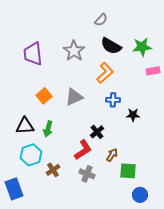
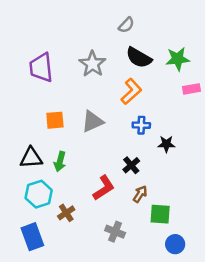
orange square: (44, 96) -> (55, 120), turned 35
black cross: (97, 132) -> (131, 165), moved
gray cross: (87, 174) -> (115, 232), moved
blue rectangle: (14, 189) -> (32, 237), moved

